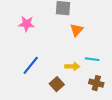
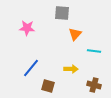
cyan line: (92, 59) -> (94, 51), moved
brown square: (57, 84) -> (48, 86), moved, turned -32

